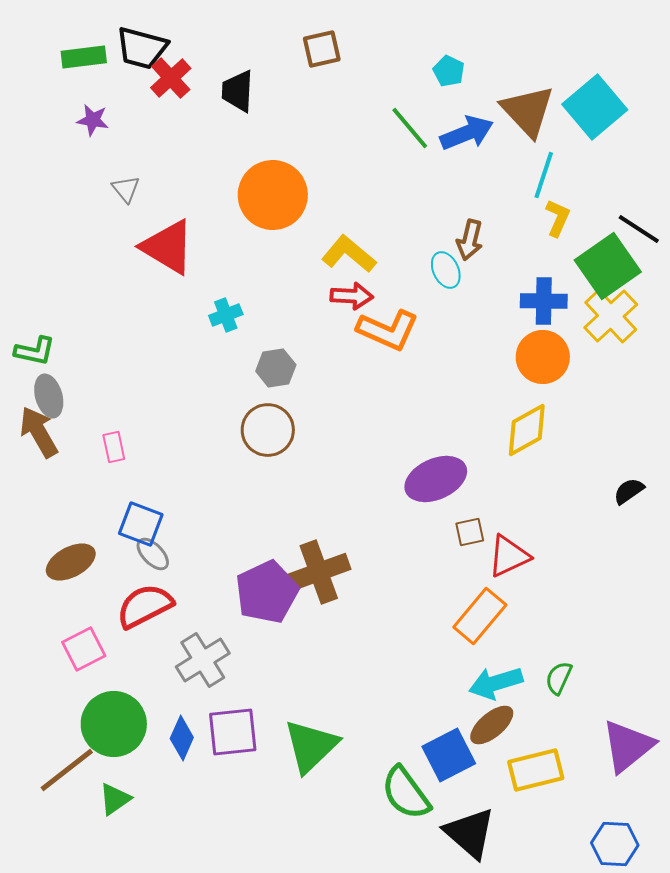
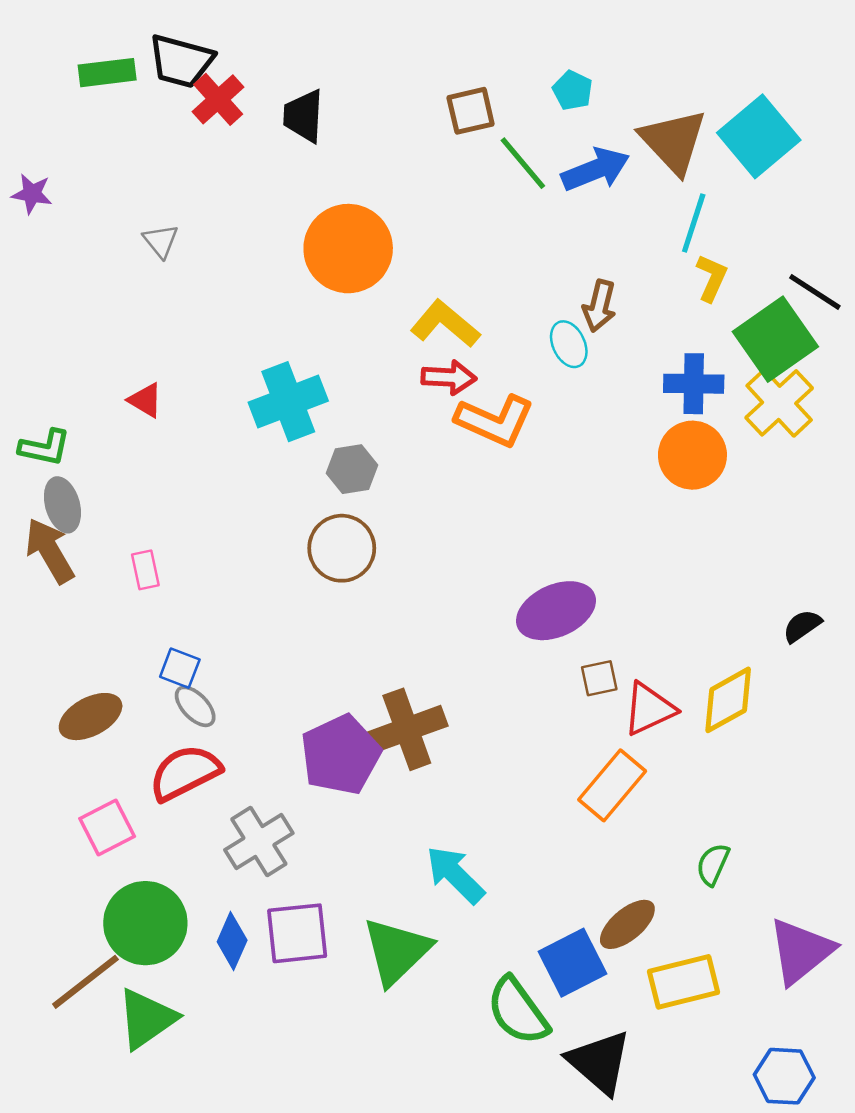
brown square: (322, 49) -> (471, 111), moved
purple star: (93, 120) -> (32, 194), moved
red triangle: (168, 247) -> (145, 400), moved, size x0.5
cyan cross: (226, 315) -> (288, 402), size x1.8
yellow diamond: (527, 430) -> (728, 700), moved
blue square: (141, 524) -> (180, 668), size x0.7
cyan arrow: (496, 683) -> (455, 875), moved, turned 62
green triangle: (115, 799) -> (147, 1019), size x1.5

